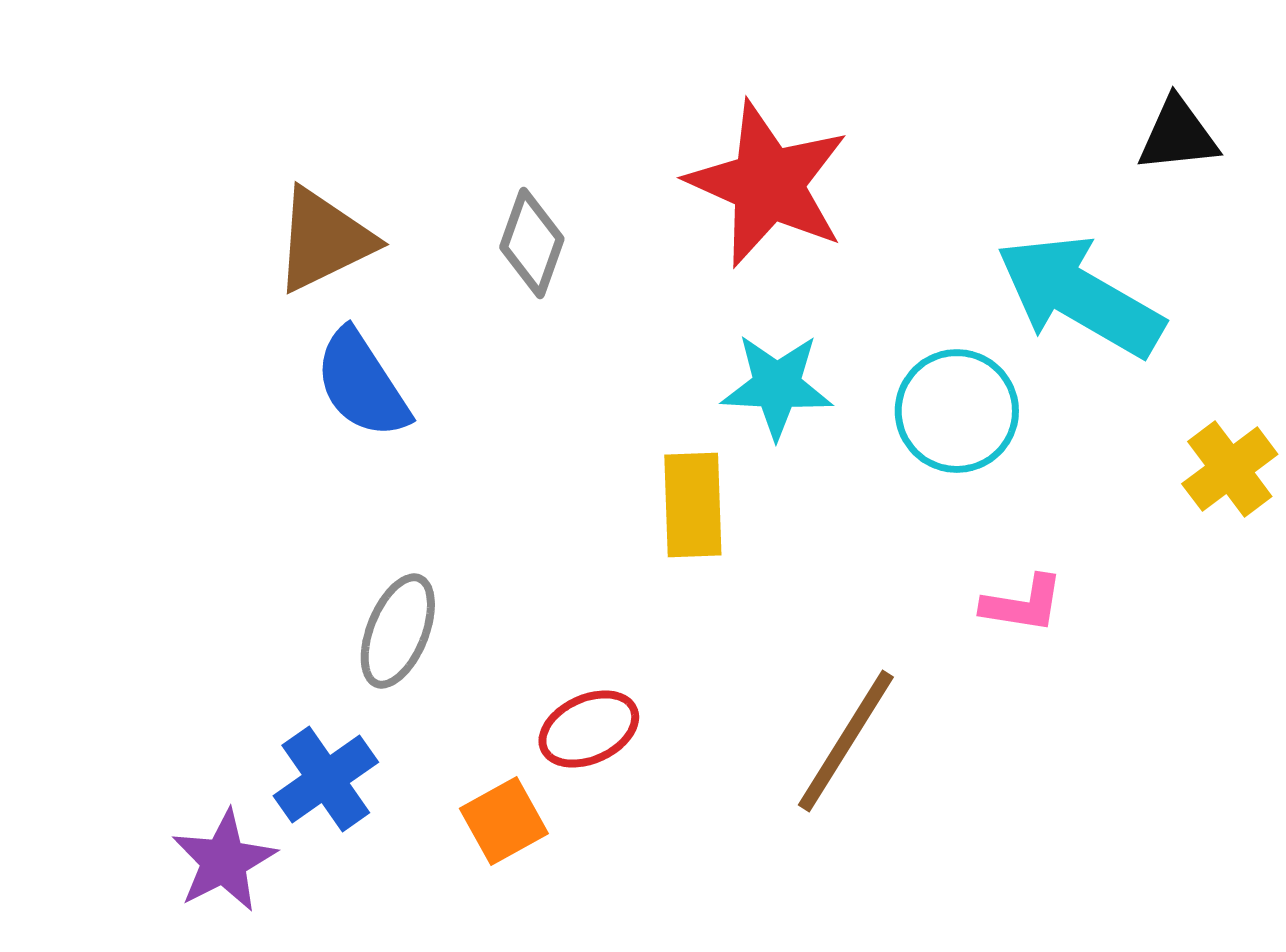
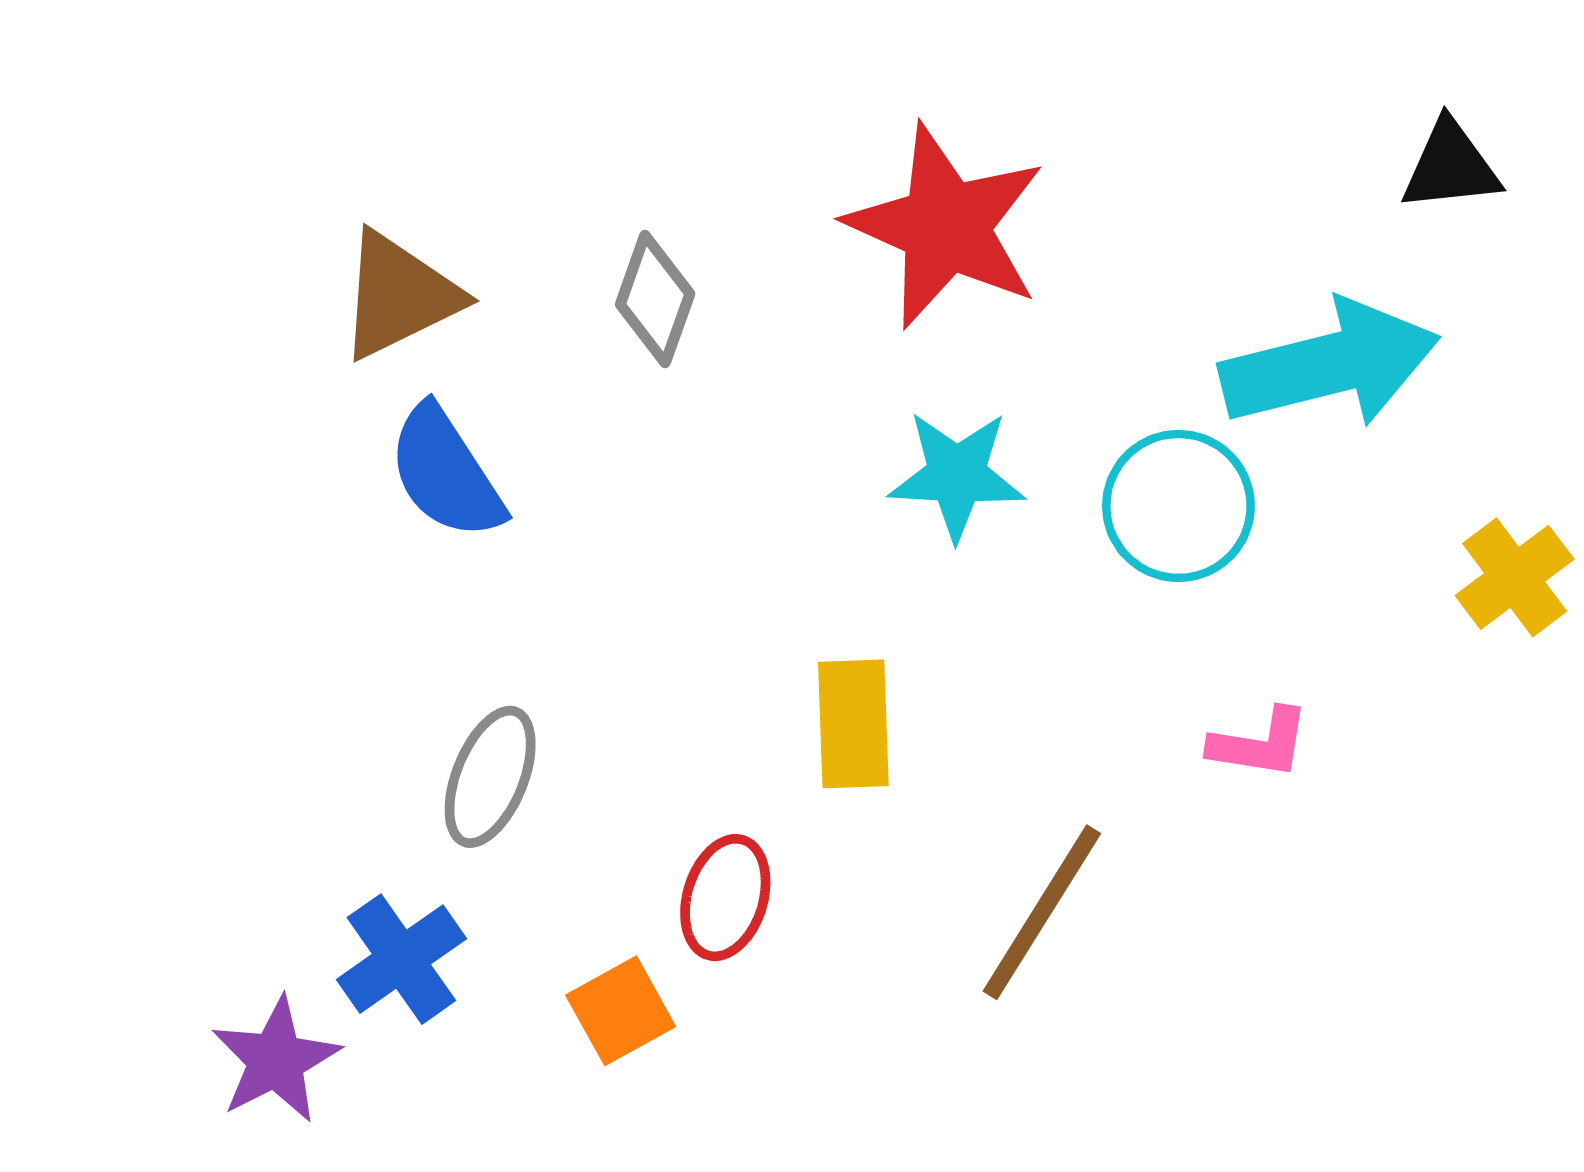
cyan arrow: (1080, 296) -> (1330, 364), turned 136
yellow rectangle: (693, 505) -> (853, 724), moved
red ellipse: (589, 729) -> (725, 898), turned -48

